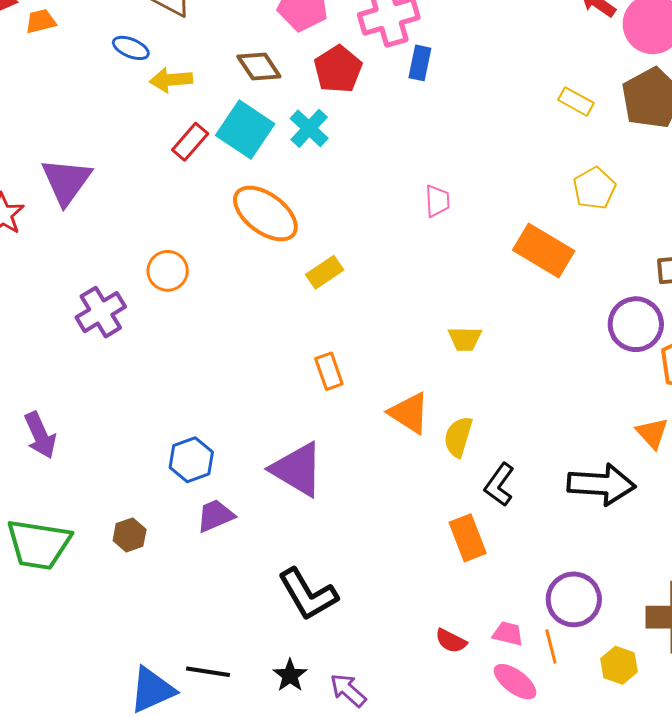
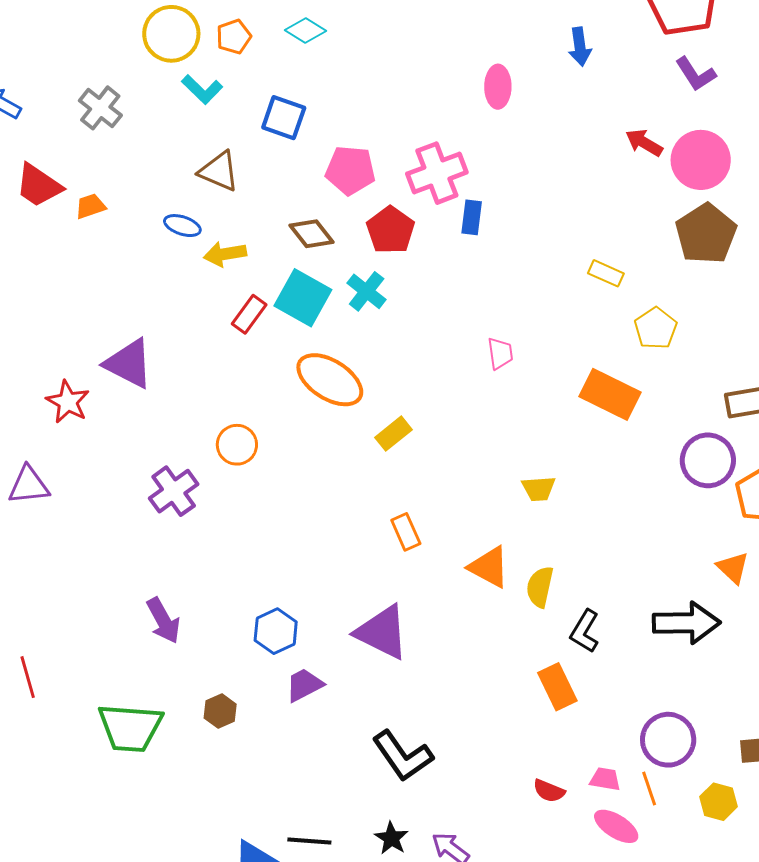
yellow rectangle: (576, 101) -> (606, 273), moved
purple triangle: (66, 181) -> (129, 364), turned -34
purple arrow: (40, 435) -> (163, 621), moved

